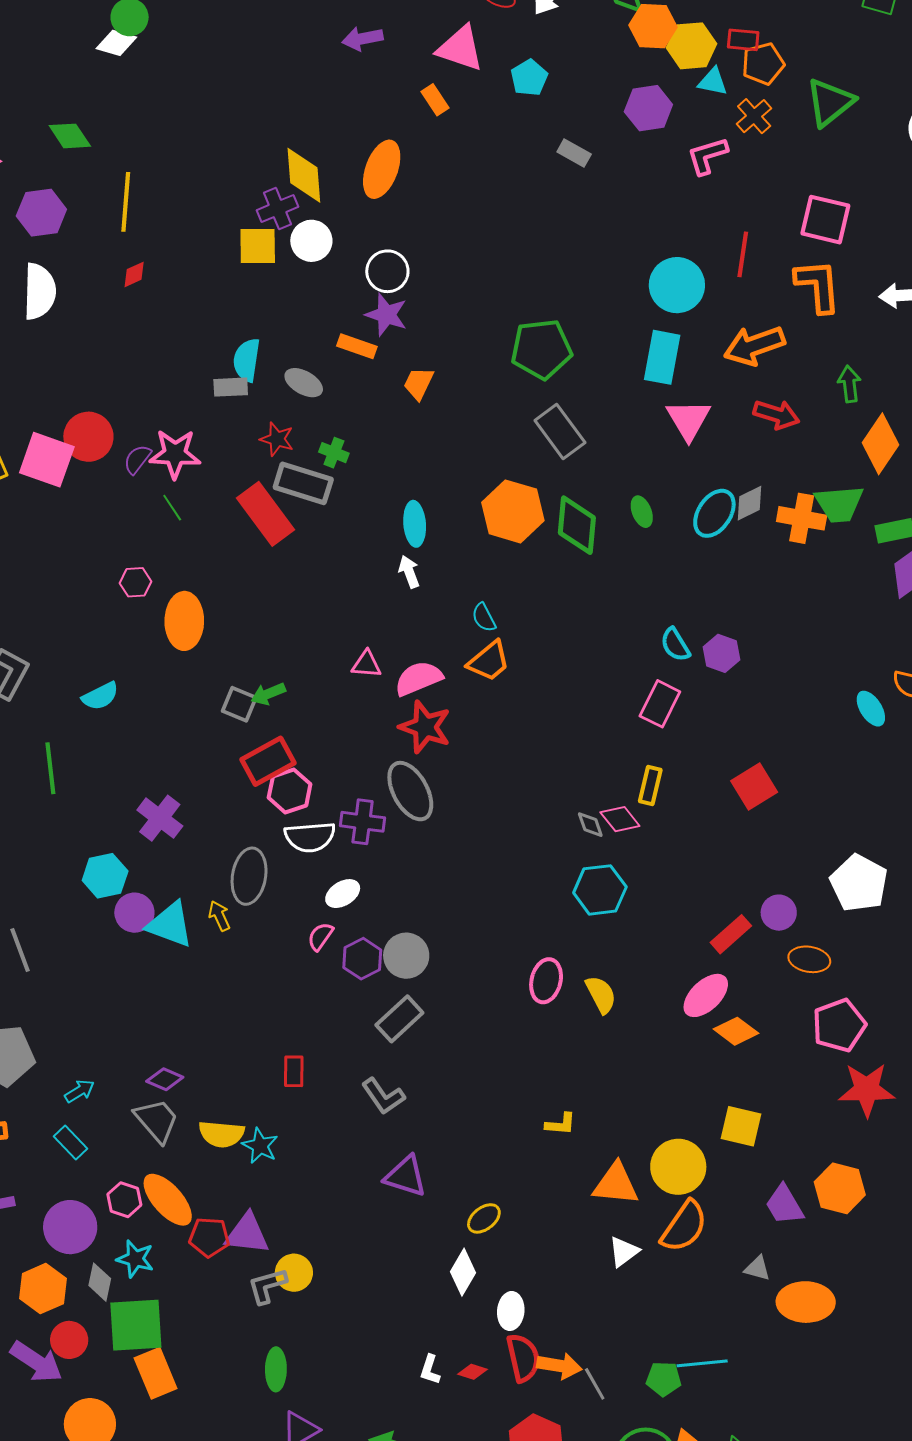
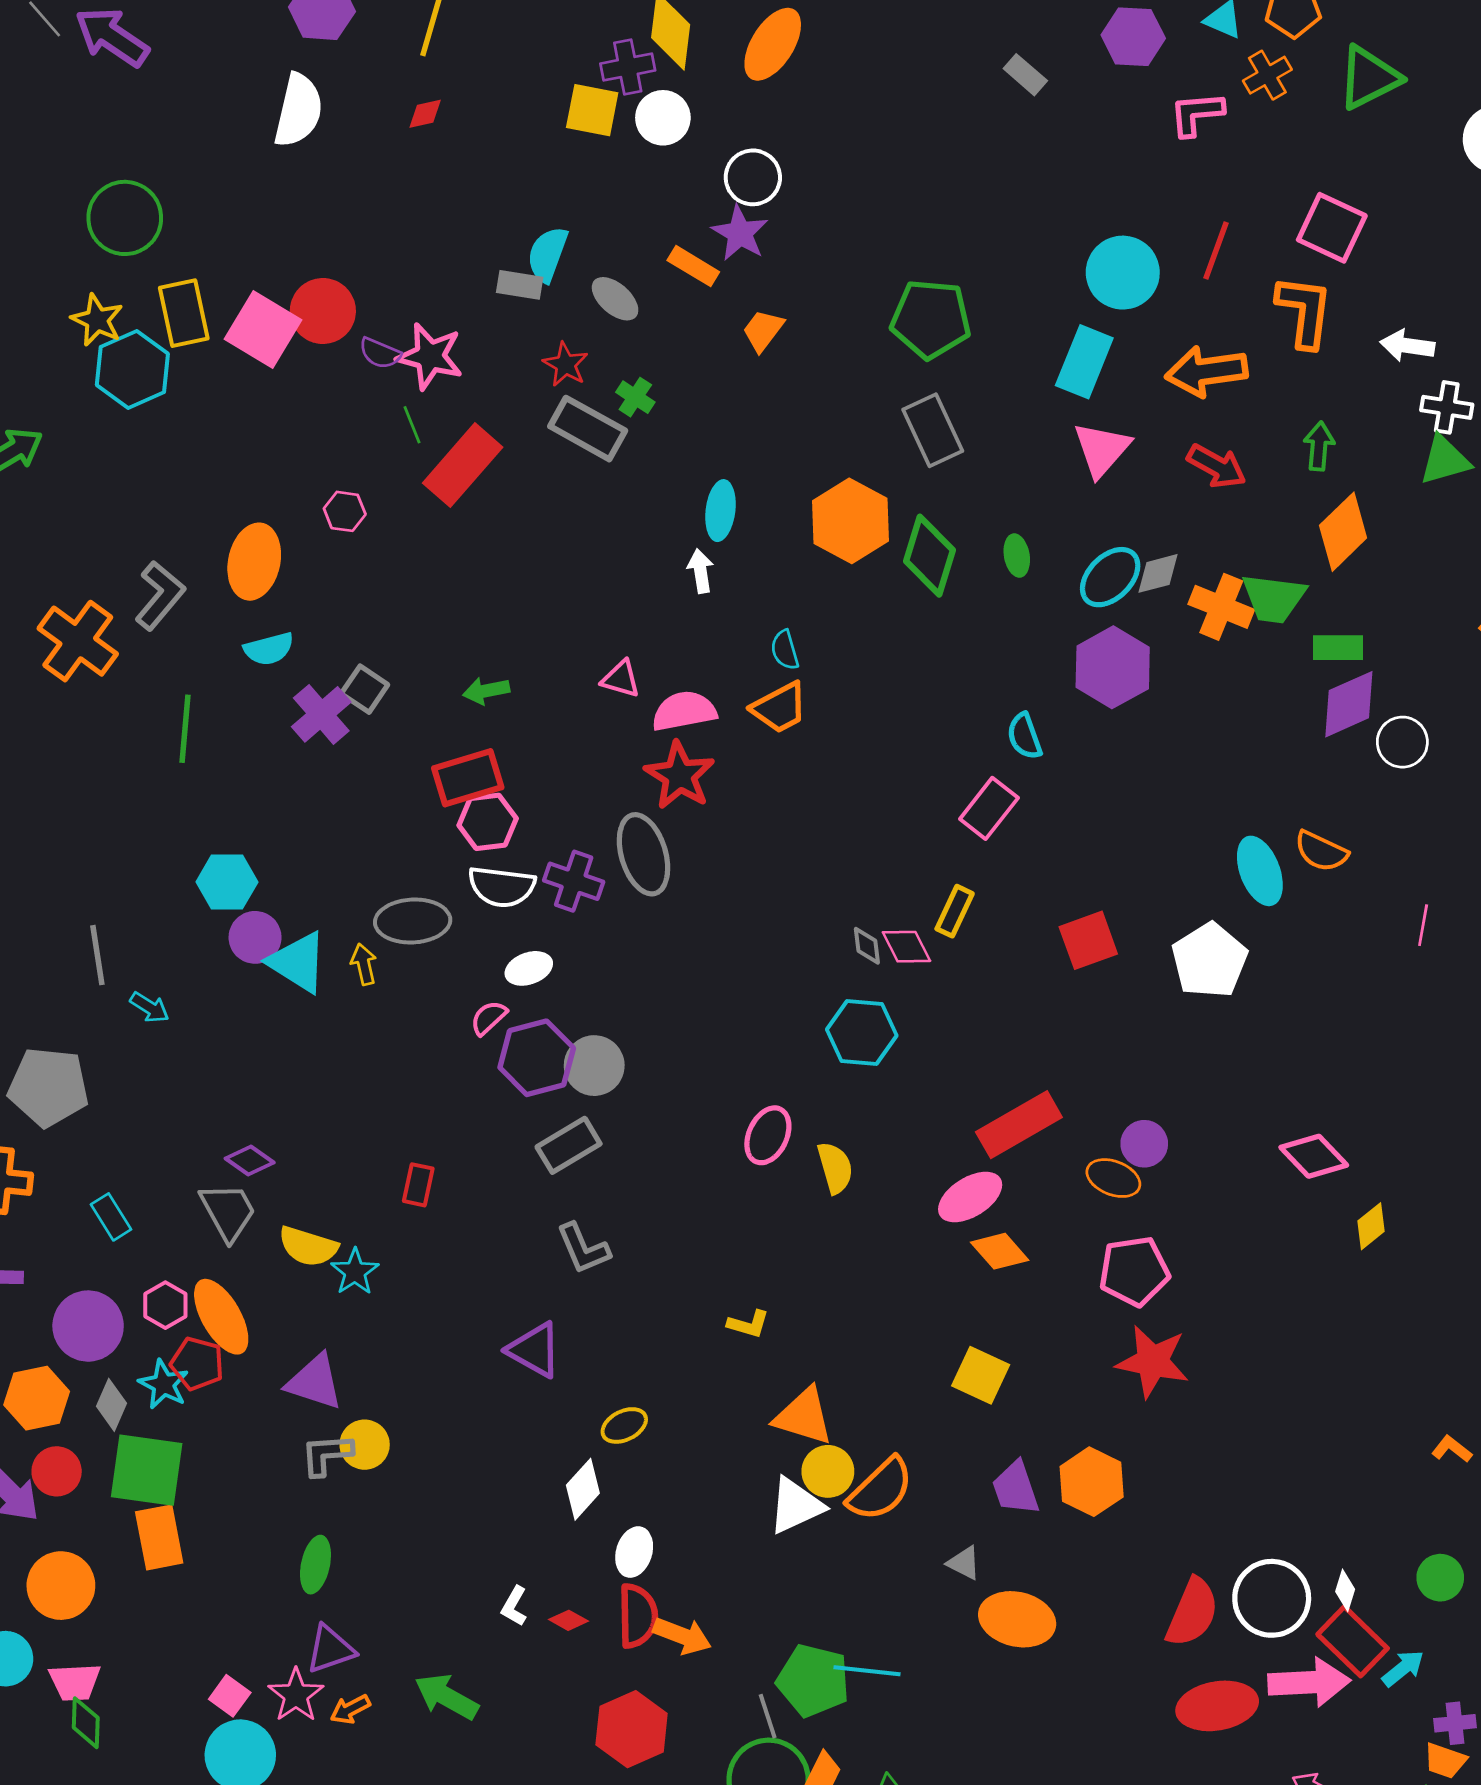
purple semicircle: (137, 459) -> (380, 353), turned -116
red rectangle: (265, 514) -> (463, 465), moved, turned 66
orange ellipse: (184, 621) -> (254, 562), moved
purple hexagon: (722, 653) -> (1113, 667), moved, size x1.6
gray square: (239, 704) -> (365, 689), moved
cyan ellipse: (871, 709) -> (1260, 871), size x1.4
purple cross: (160, 818) -> (321, 714), moved
gray ellipse: (249, 876) -> (413, 921), turned 66
white pentagon: (859, 883) -> (1210, 960), moved
purple circle: (779, 913) -> (1144, 1144), moved
red rectangle: (731, 934) -> (1019, 1125), size x1.5
purple hexagon: (362, 959) -> (537, 1058), size x1.4
cyan arrow: (80, 1091) -> (150, 1007), moved, turned 52
gray L-shape: (383, 1096) -> (583, 1248), moved
yellow circle: (678, 1167) -> (828, 1471), moved, size x0.7
red pentagon: (209, 1237) -> (197, 1364), moved
white triangle: (624, 1252) -> (796, 1506), size x1.4
green pentagon: (664, 1379) -> (813, 1680), size x1.6
gray line: (595, 1384) -> (768, 1716), moved

